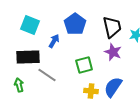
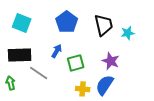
blue arrow: (54, 41) -> (57, 51), moved
purple star: (113, 52) -> (111, 61), moved

